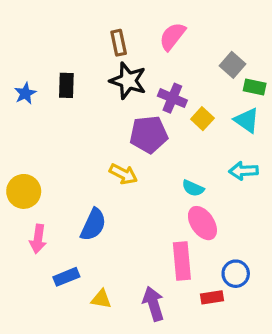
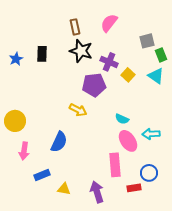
gray square: (232, 65) -> (147, 41), turned 35
green rectangle: (255, 87) -> (161, 55), turned 56
cyan arrow: (244, 171) -> (151, 134), moved

